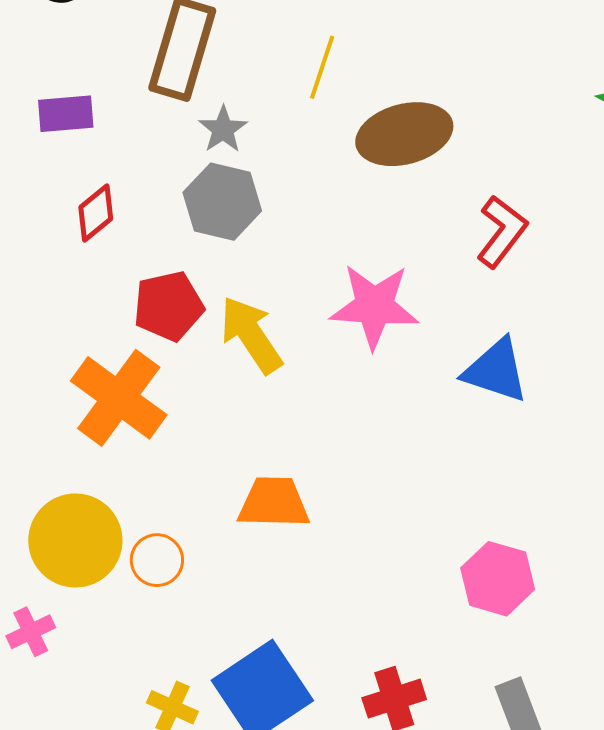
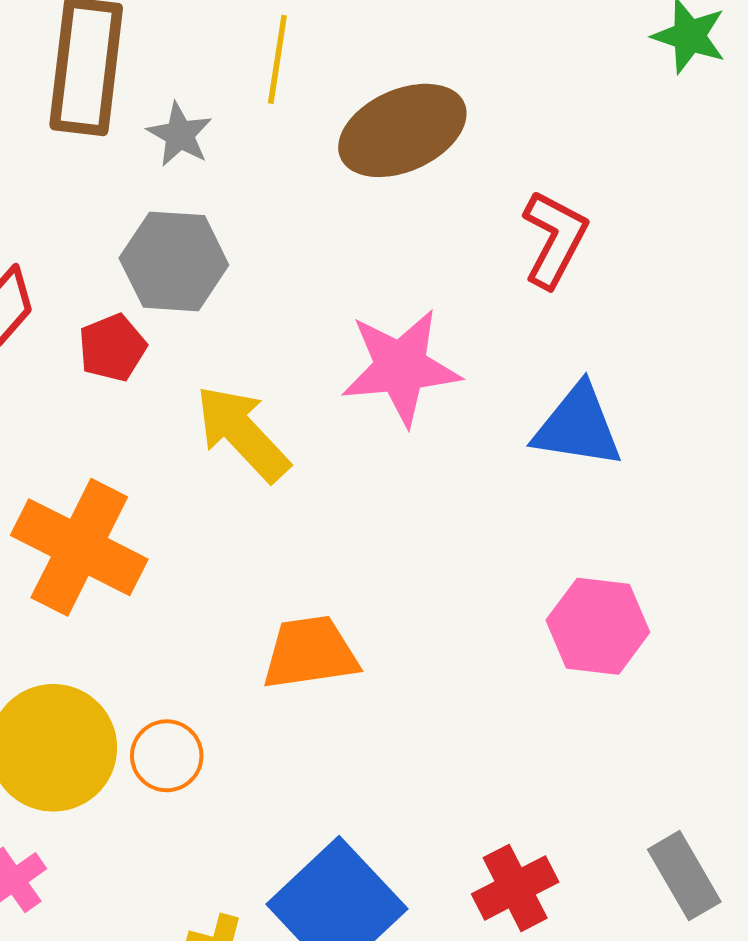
gray star: (223, 129) -> (180, 135), moved
red pentagon: (168, 306) -> (112, 348), moved, size x0.7
pink hexagon: (498, 579) -> (598, 626), moved

